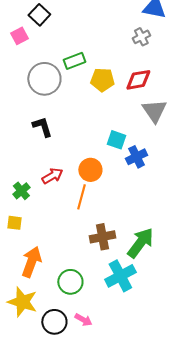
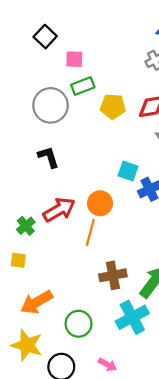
pink square: (19, 36) -> (74, 59), moved, turned 30
red arrow: (52, 176) -> (59, 210), size x1.4
orange arrow: (31, 262) -> (37, 302), turned -140
pink arrow: (83, 320) -> (108, 365), moved

